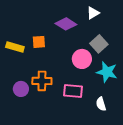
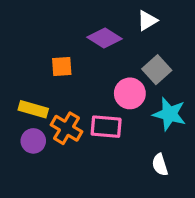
yellow rectangle: (15, 47) -> (33, 109), moved
orange cross: (42, 81) -> (67, 128), turned 30
pink rectangle: (73, 91) -> (106, 127), moved

